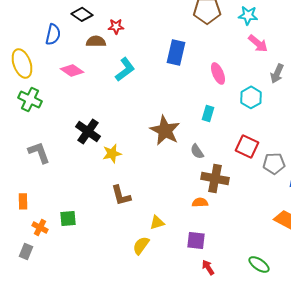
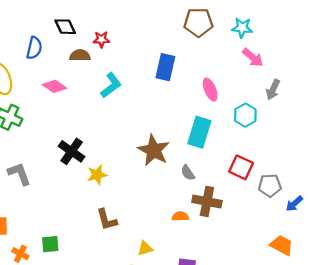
black diamond: (82, 14) -> (65, 27), turned 30
cyan rectangle: (208, 113) -> (199, 132), size x1.8
orange semicircle: (200, 202) -> (180, 216), moved

